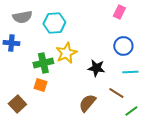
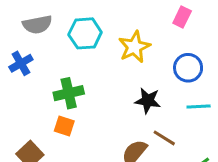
blue cross: (11, 43) -> (21, 63), turned -35
yellow star: (66, 53) -> (134, 47), moved
brown line: (116, 93) -> (164, 138), moved

